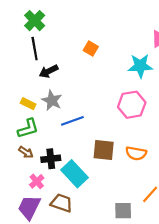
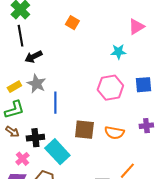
orange square: (91, 49) -> (72, 23), moved
cyan star: (140, 66) -> (118, 52), size x0.7
yellow rectangle: (28, 104) -> (14, 87), turned -56
blue line: (72, 121) -> (55, 103), turned -70

